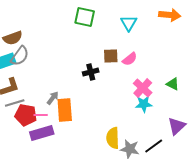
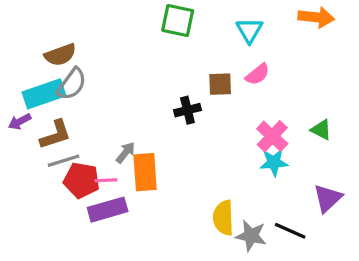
pink semicircle: (130, 59) -> (258, 74), moved
black line: (154, 146) -> (290, 231), turned 60

